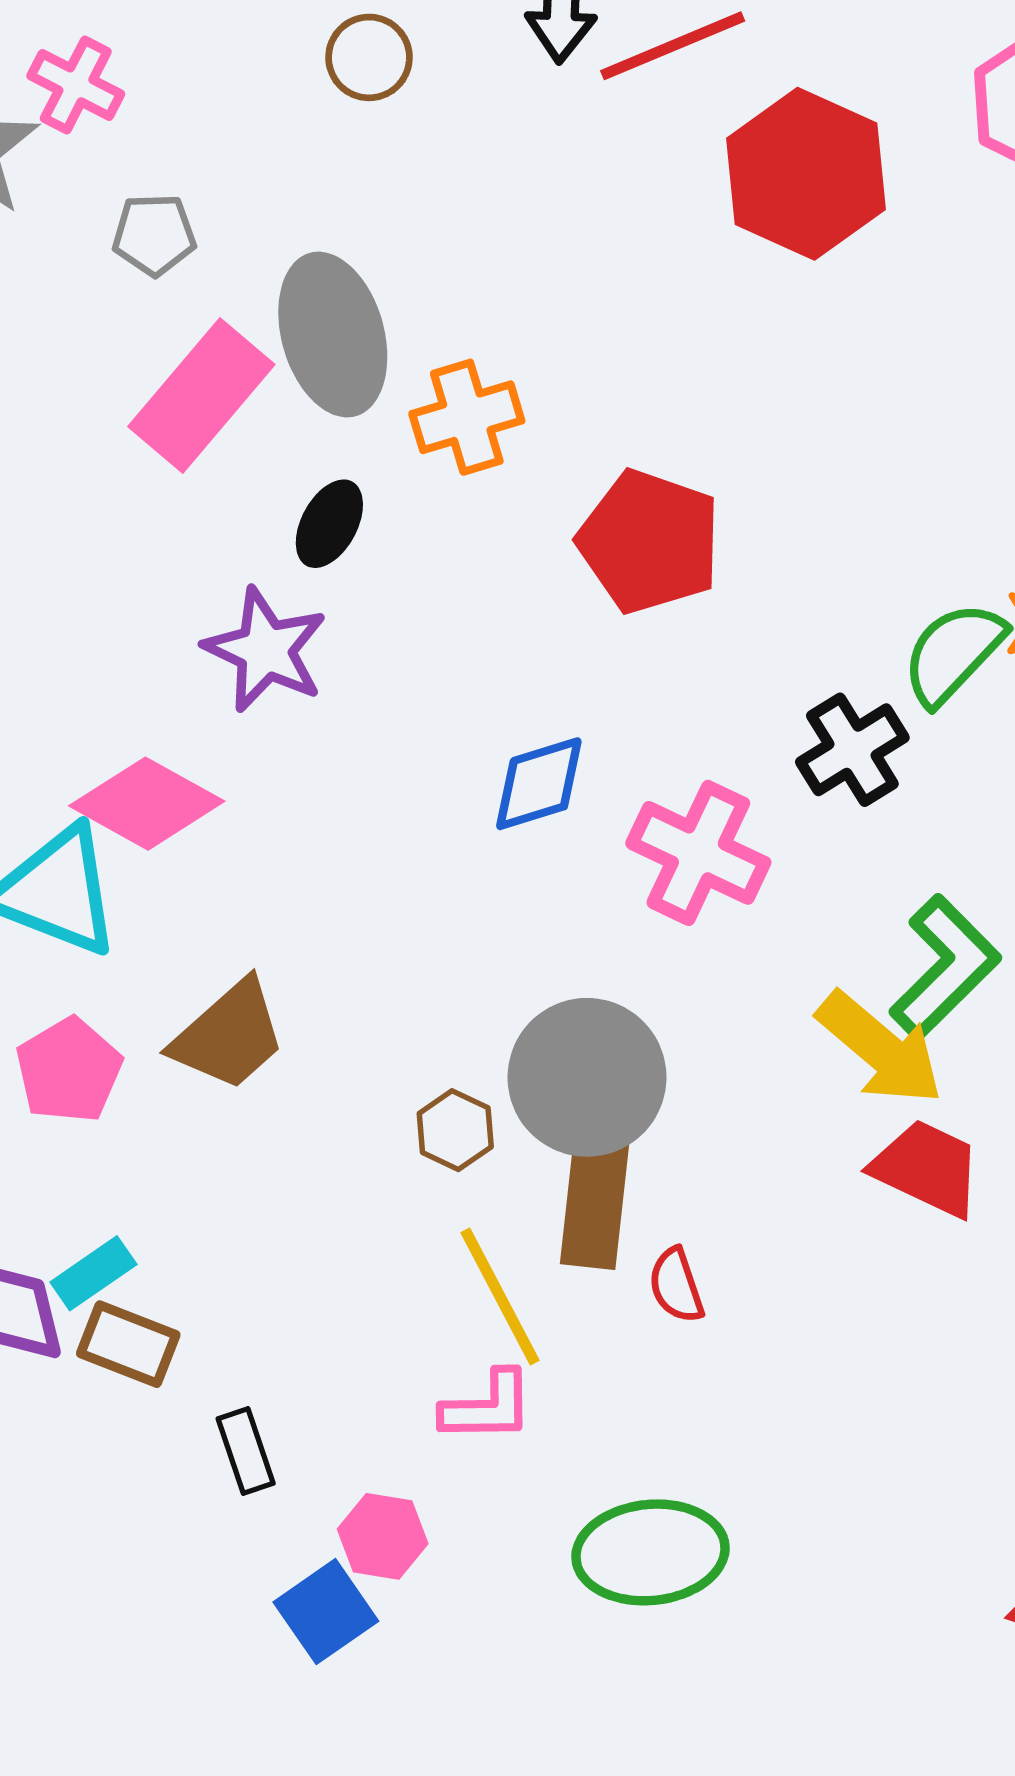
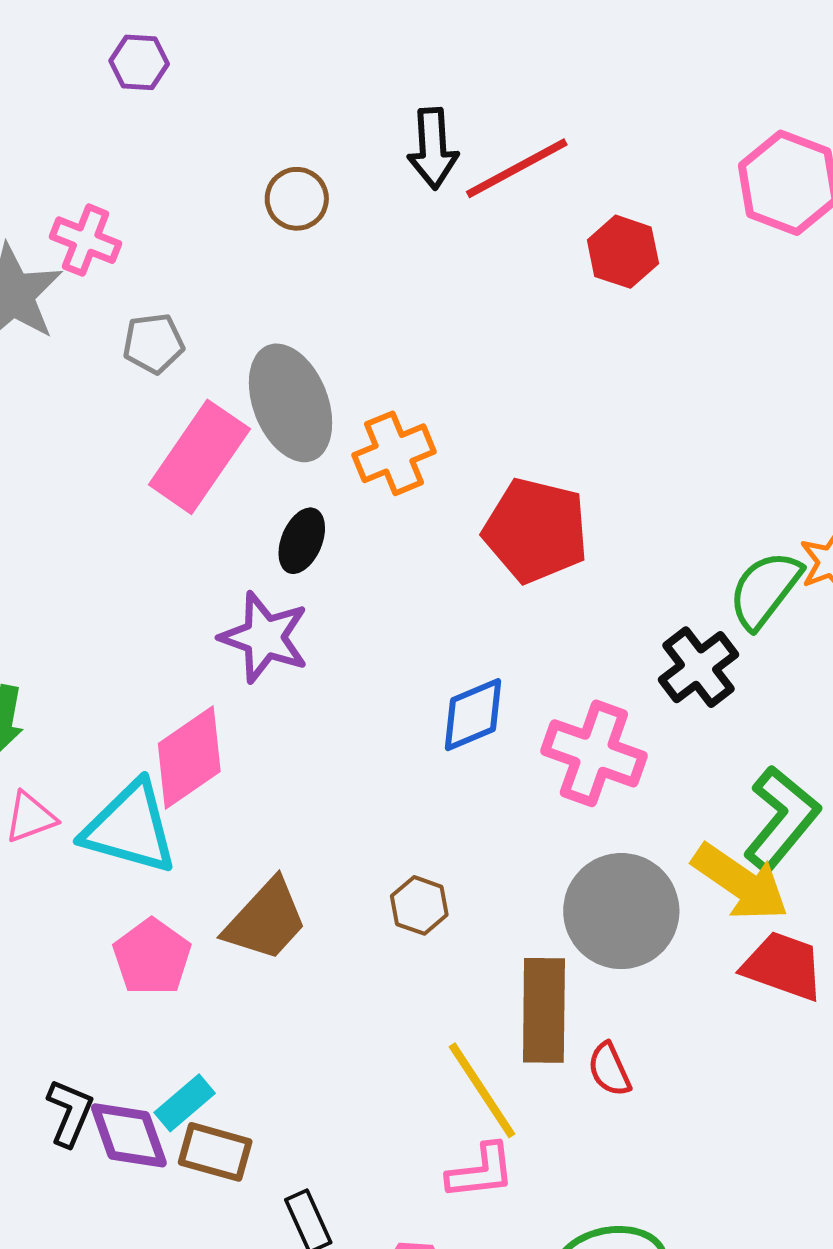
red hexagon: (806, 174) -> (623, 252), size x0.6
pink diamond: (147, 804) -> (189, 757), turned -58
gray circle: (587, 1077) -> (621, 911), moved
brown hexagon: (455, 1130) -> (419, 905), moved

